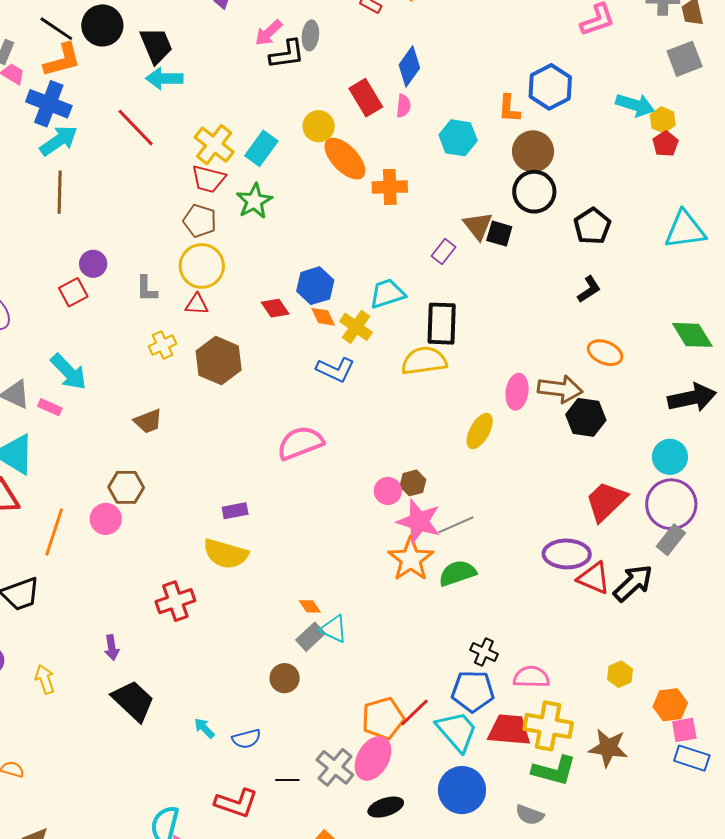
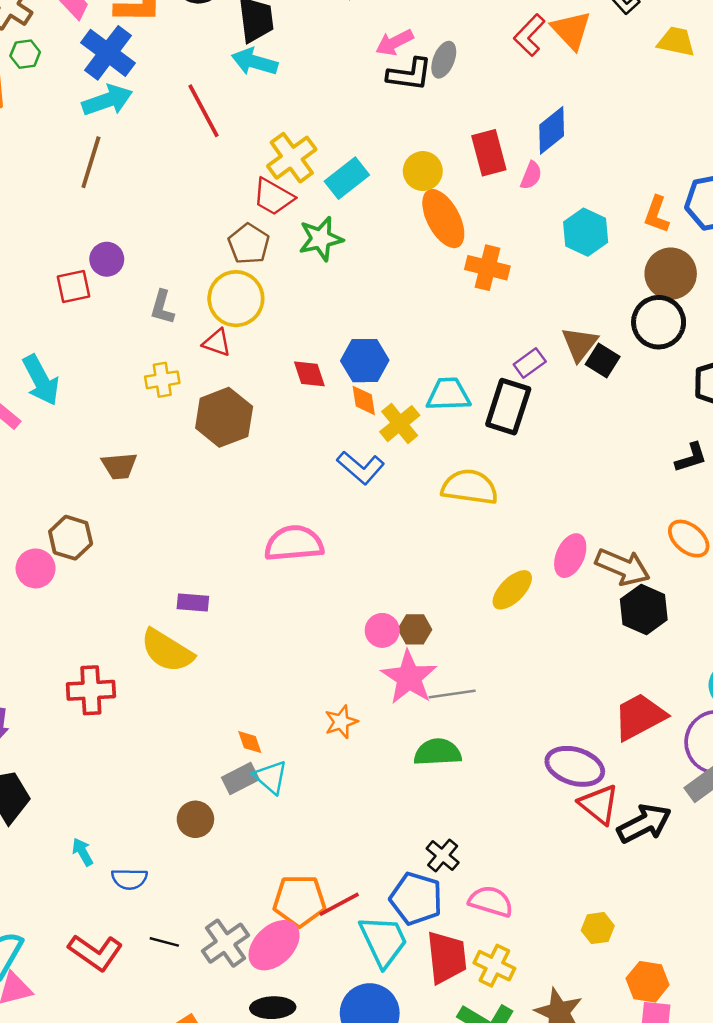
black rectangle: (442, 324) -> (508, 407), moved
orange star: (411, 559) -> (341, 722), moved, size x0.6
yellow cross: (548, 726) -> (494, 966), size x0.7
red trapezoid: (509, 730) -> (447, 957), turned 63

